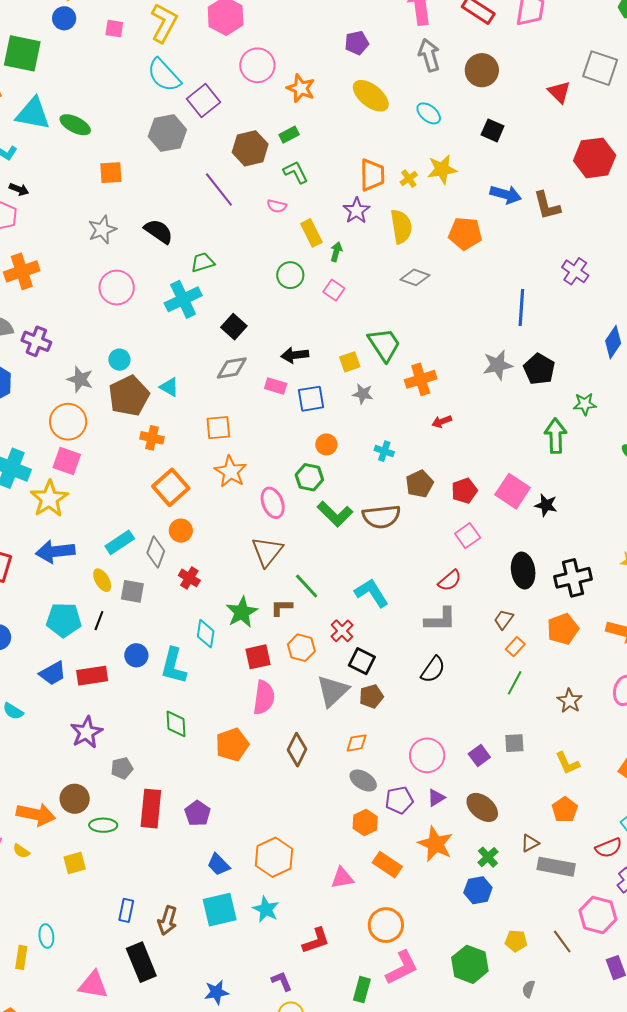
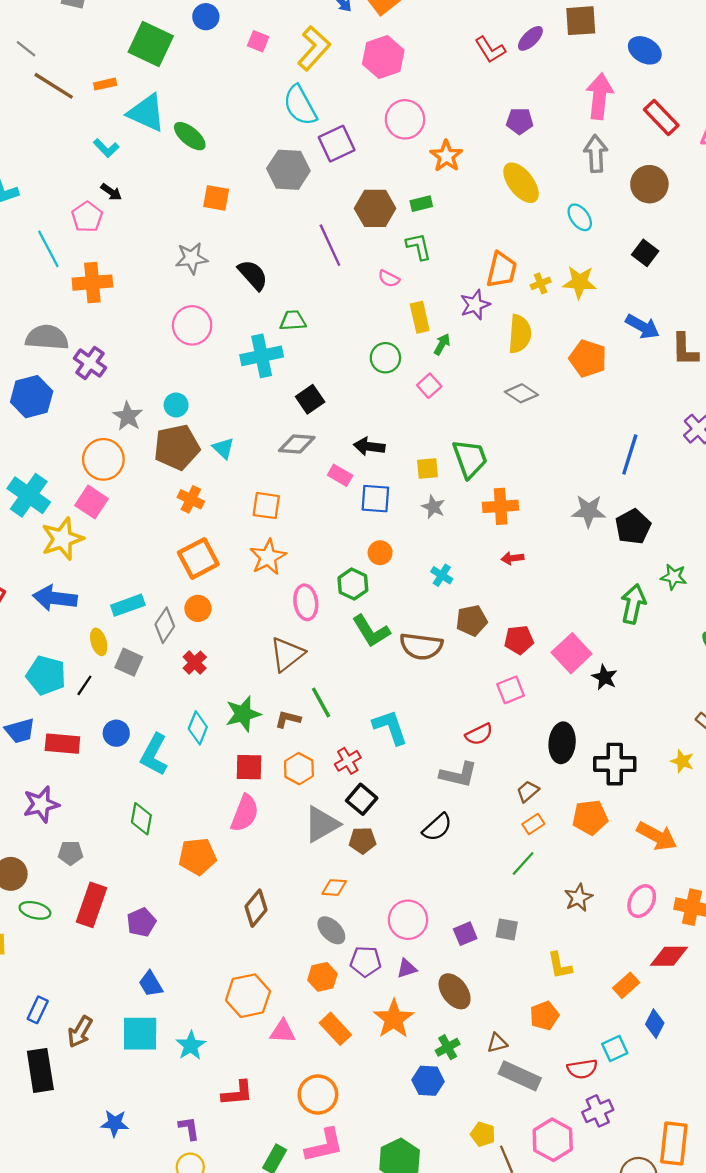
brown diamond: (297, 750) -> (256, 908), moved
orange hexagon: (274, 857) -> (248, 996), moved
yellow pentagon: (516, 941) -> (483, 1134), moved

